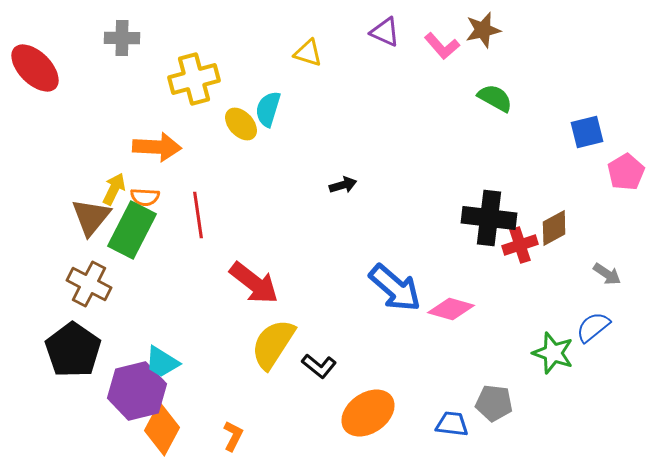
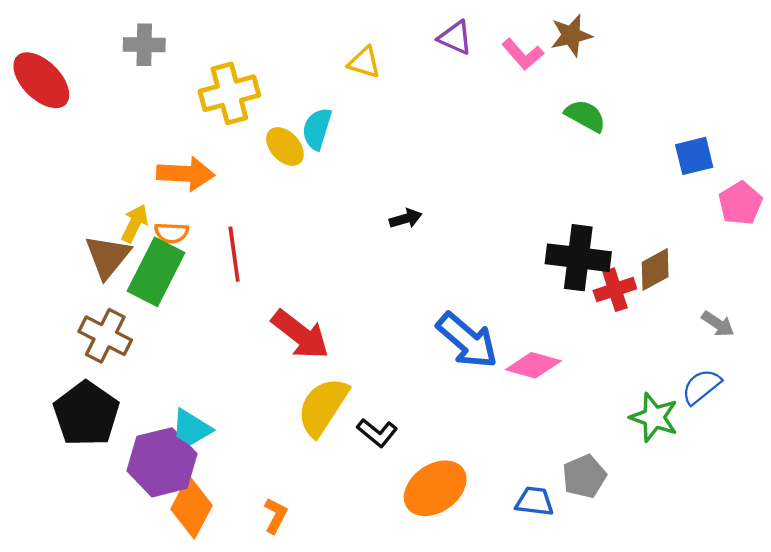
gray pentagon: (494, 403) -> (584, 476), turned -30

